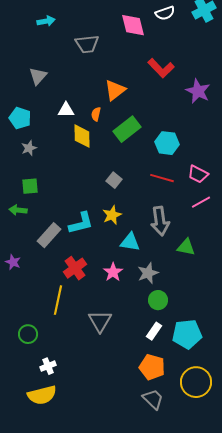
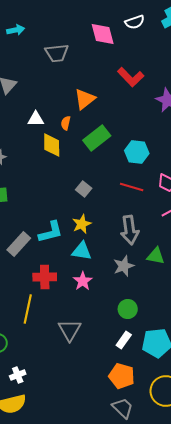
cyan triangle: (130, 242) -> (82, 251), moved
red cross: (75, 268) -> (45, 277), turned 35
gray star: (148, 273) -> (124, 266), moved

